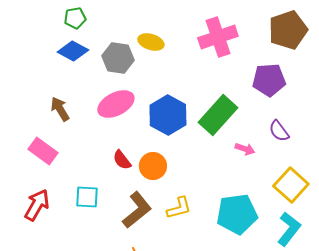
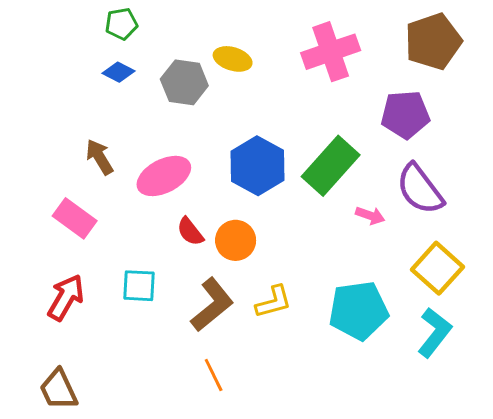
blue diamond: (73, 51) -> (119, 72), size x0.7
pink ellipse: (116, 104) -> (164, 176), moved
purple semicircle: (279, 131) -> (420, 189), size x1.6

